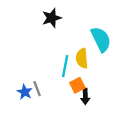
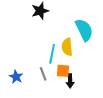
orange square: (77, 85) -> (63, 71), turned 32
gray line: (37, 89) -> (43, 74), moved

